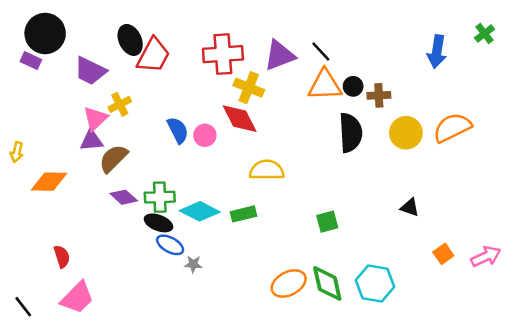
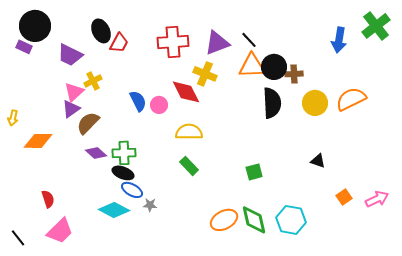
green cross: (485, 33) -> (376, 26), size x1.8
red trapezoid: (153, 55) -> (119, 43), size x0.7
black circle: (353, 86) -> (274, 67), size x1.6
yellow cross: (249, 88) -> (205, 74), moved
purple triangle: (91, 140) -> (71, 109), turned -30
yellow semicircle: (267, 170) -> (189, 132), moved
cyan diamond: (200, 211) -> (114, 210), moved
green rectangle: (244, 214) -> (189, 166), turned 60

